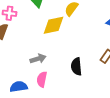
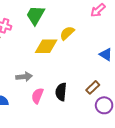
pink semicircle: (42, 79) -> (37, 96), moved

